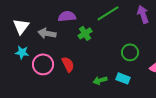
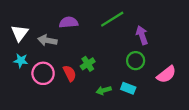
purple arrow: (143, 14) -> (142, 35), moved
green cross: (85, 33) -> (88, 64), moved

